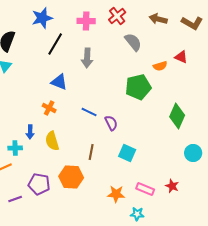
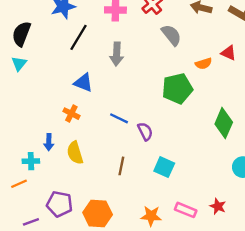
orange hexagon: (71, 177) -> (98, 213), moved

